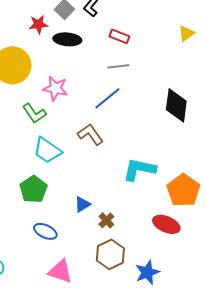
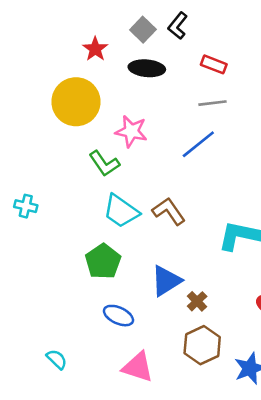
red star: (38, 24) -> (95, 49), moved, turned -30
brown L-shape: (90, 134) -> (169, 211), moved
blue triangle: (82, 204) -> (166, 281), size x1.5

